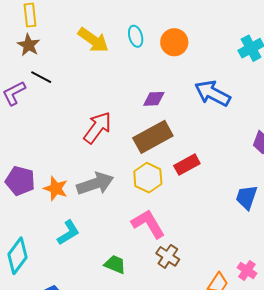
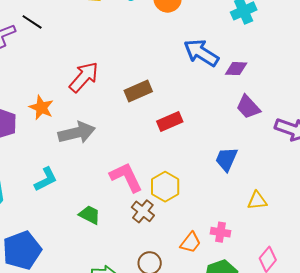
purple diamond: (154, 99) -> (236, 69), moved
brown rectangle: (153, 137) -> (138, 91), size x0.7
yellow hexagon: (148, 178) -> (165, 187), moved
orange star: (56, 189) -> (41, 108), moved
pink cross: (247, 270) -> (221, 232), turned -30

